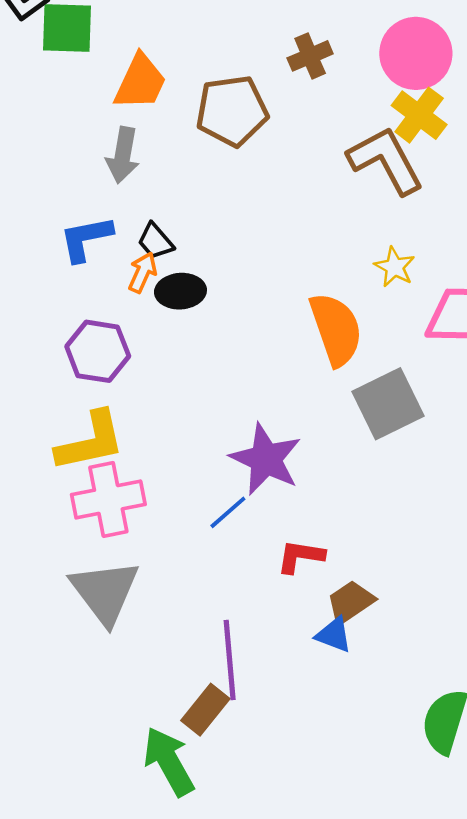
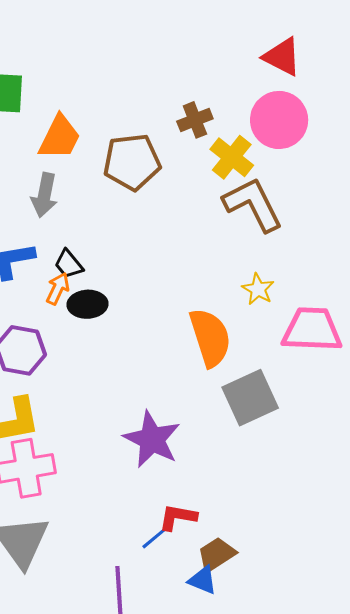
yellow cross: (419, 115) -> (232, 157), moved
blue line: (228, 512) -> (157, 536), moved

